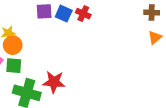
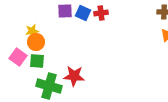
red cross: (83, 14) -> (101, 13), turned -32

